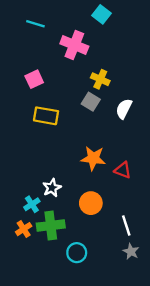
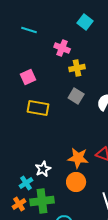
pink cross: (74, 45) -> (62, 48), size x0.7
yellow cross: (100, 79) -> (77, 68), moved, turned -35
orange star: (93, 158) -> (78, 158), moved

